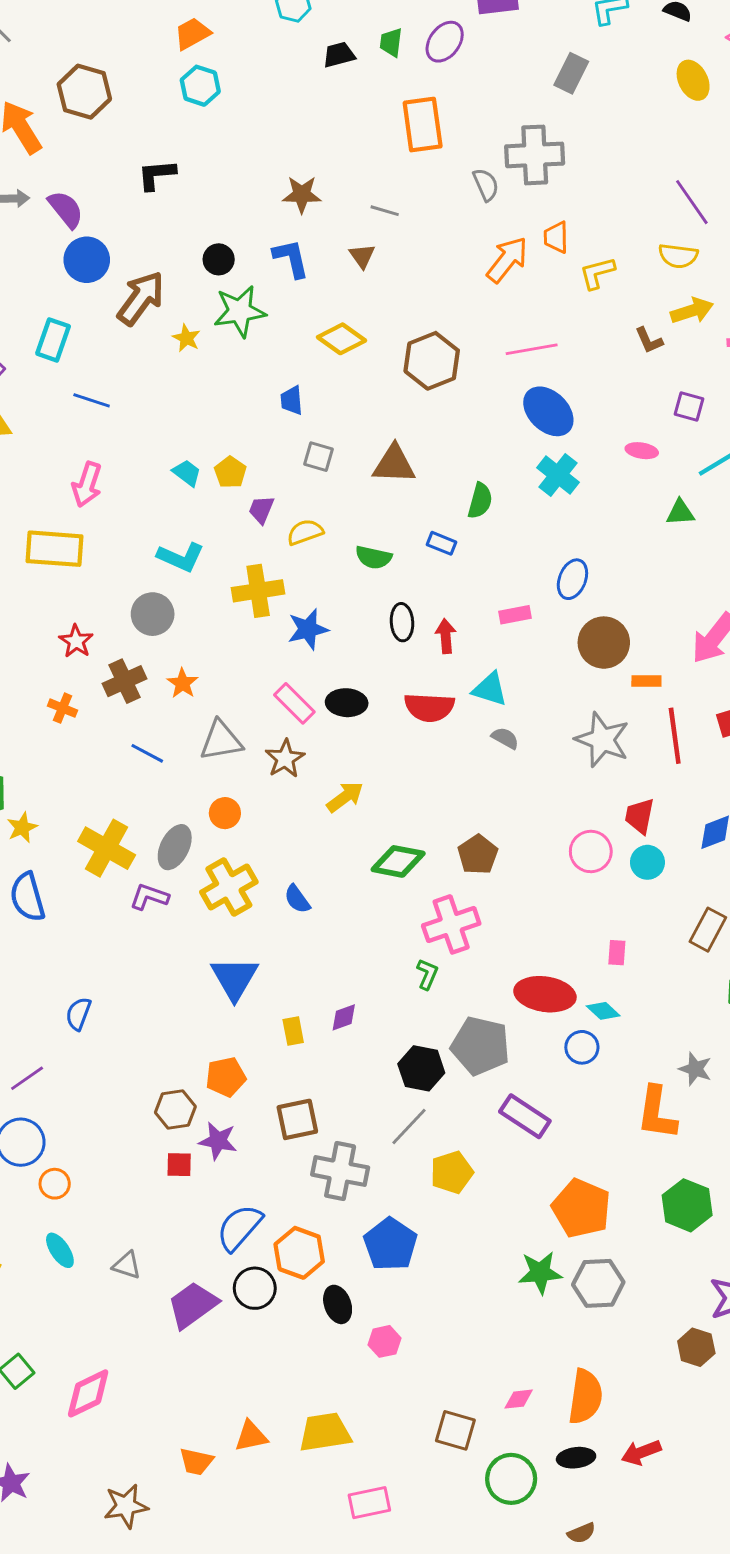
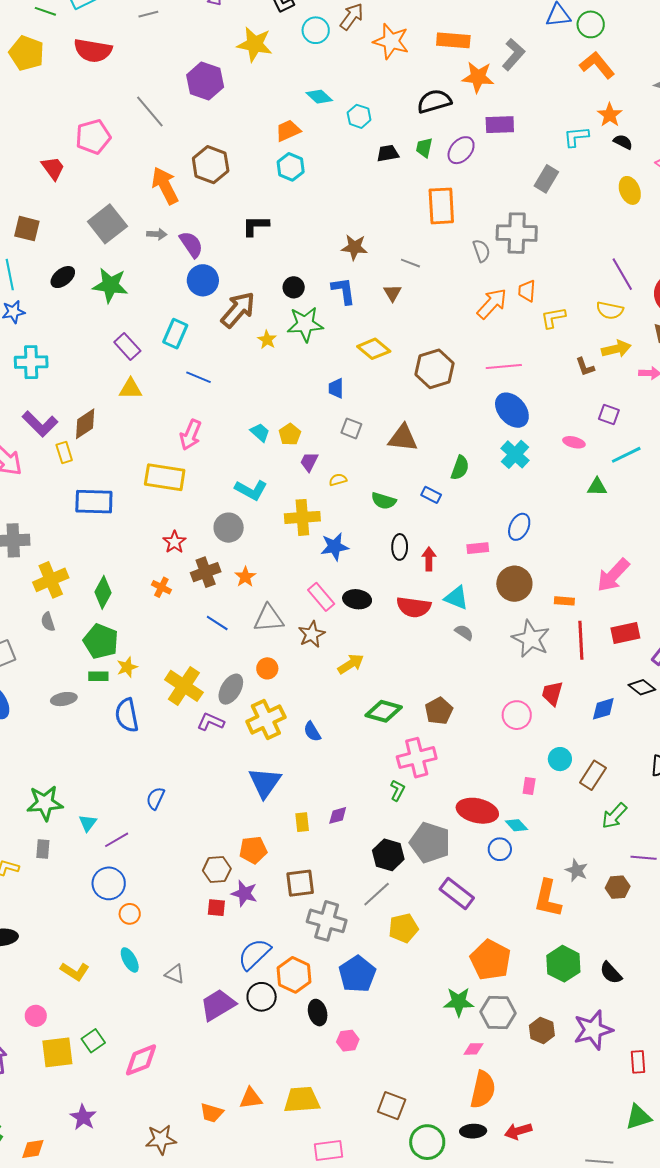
yellow semicircle: (305, 532) -> (338, 480), size x0.7
brown circle: (604, 643) -> (514, 584), moved
cyan circle: (647, 862) -> (560, 759), moved
brown hexagon: (696, 1347) -> (542, 1030), moved
pink diamond: (519, 1399) -> (474, 1049), moved

